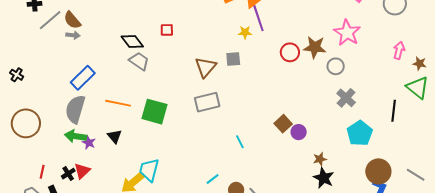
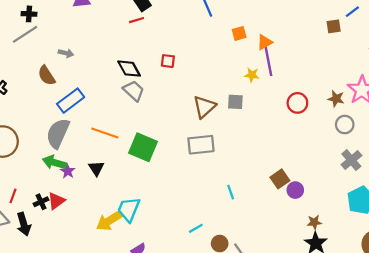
gray line: (50, 20) -> (25, 34), moved
brown semicircle: (72, 20) -> (47, 76), moved
brown star: (315, 47) -> (336, 99), moved, size x0.7

